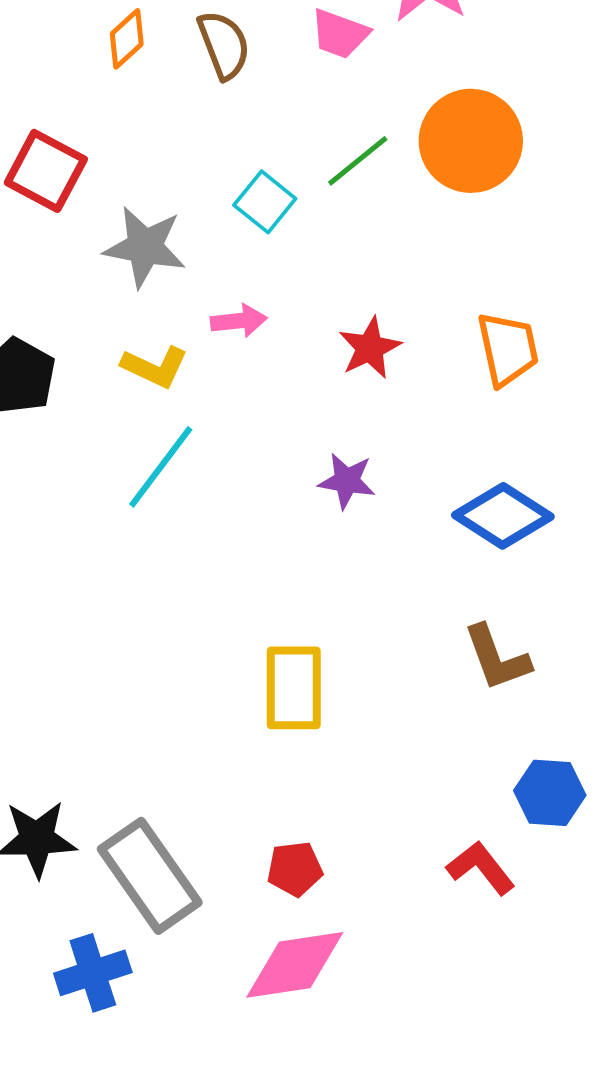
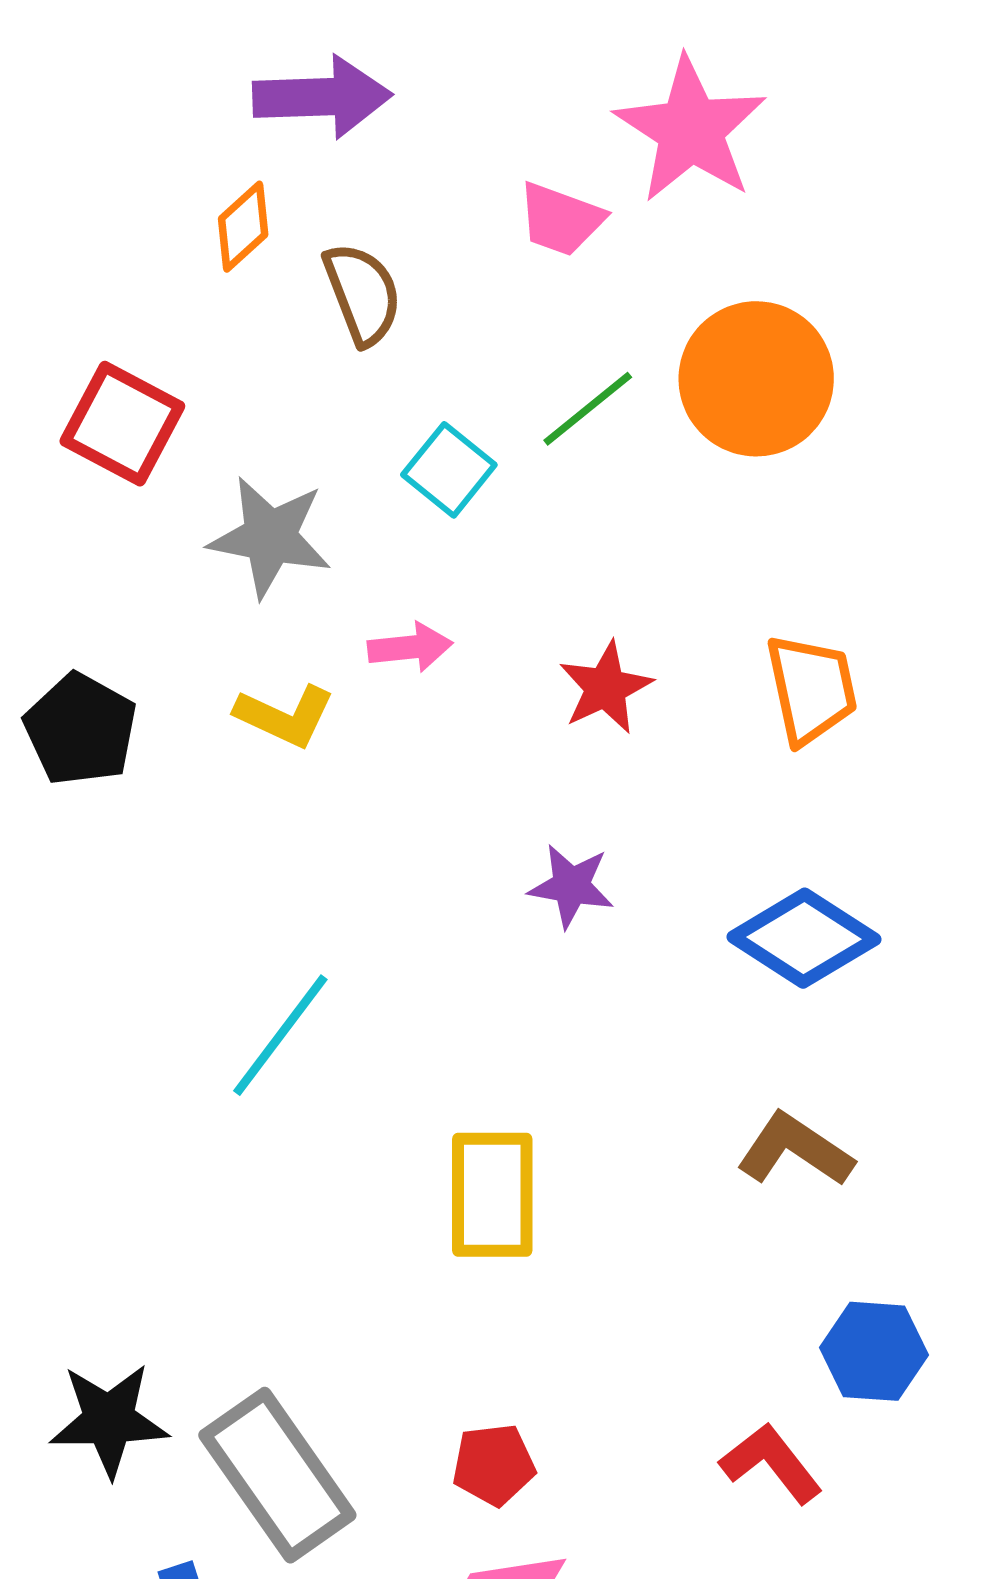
brown semicircle: (224, 45) -> (362, 294), moved
cyan line: (161, 467) -> (280, 1035), moved
brown L-shape: (497, 658) -> (795, 1150), turned 144

